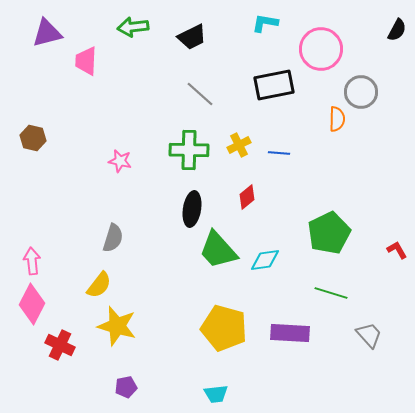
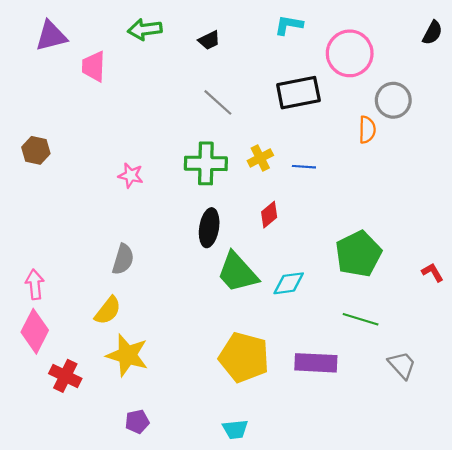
black trapezoid: (192, 37) -> (209, 40), size x0.7

